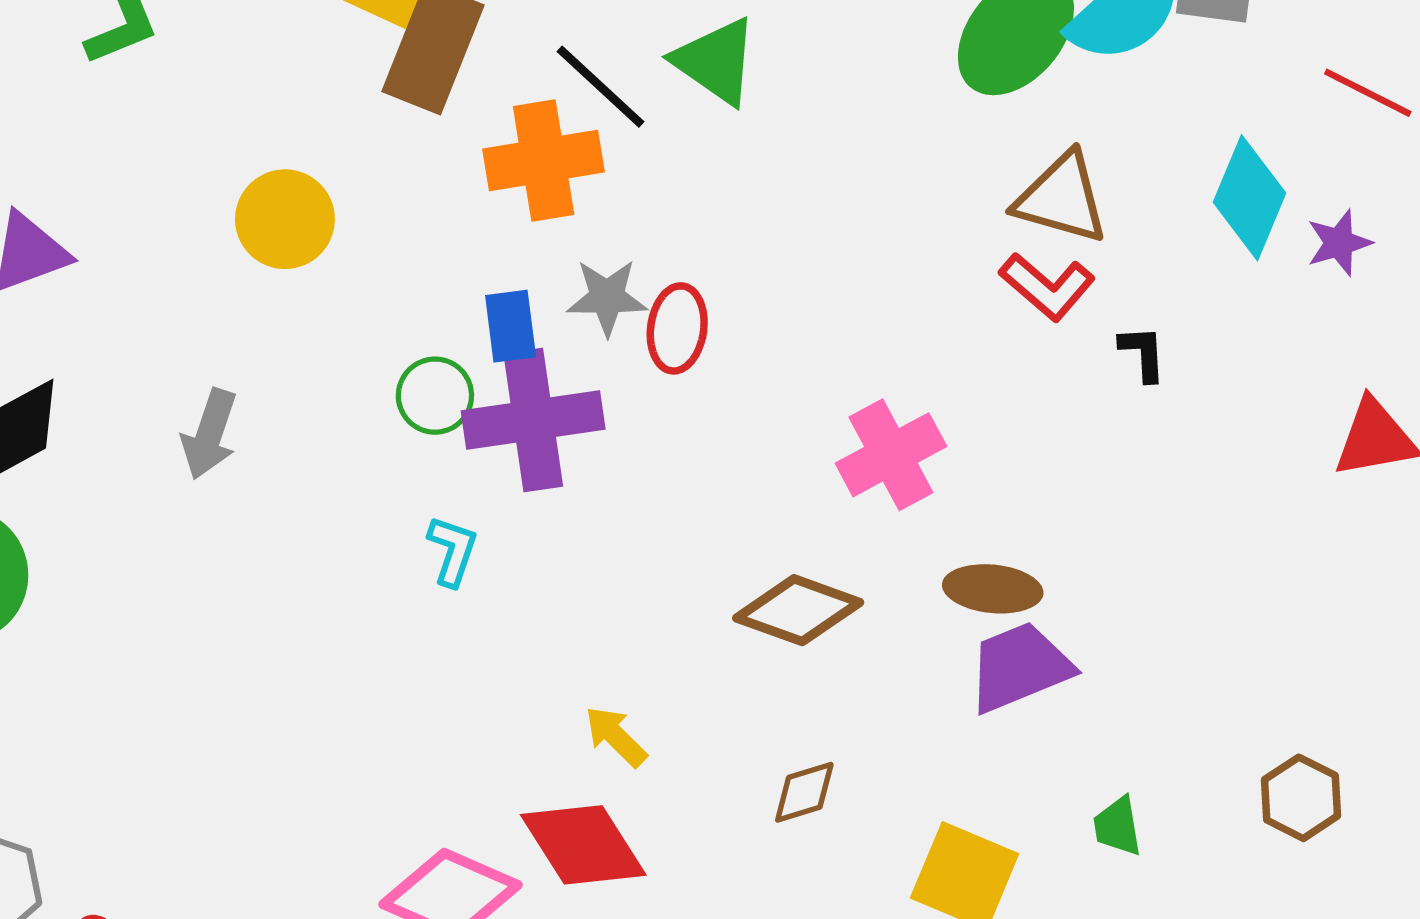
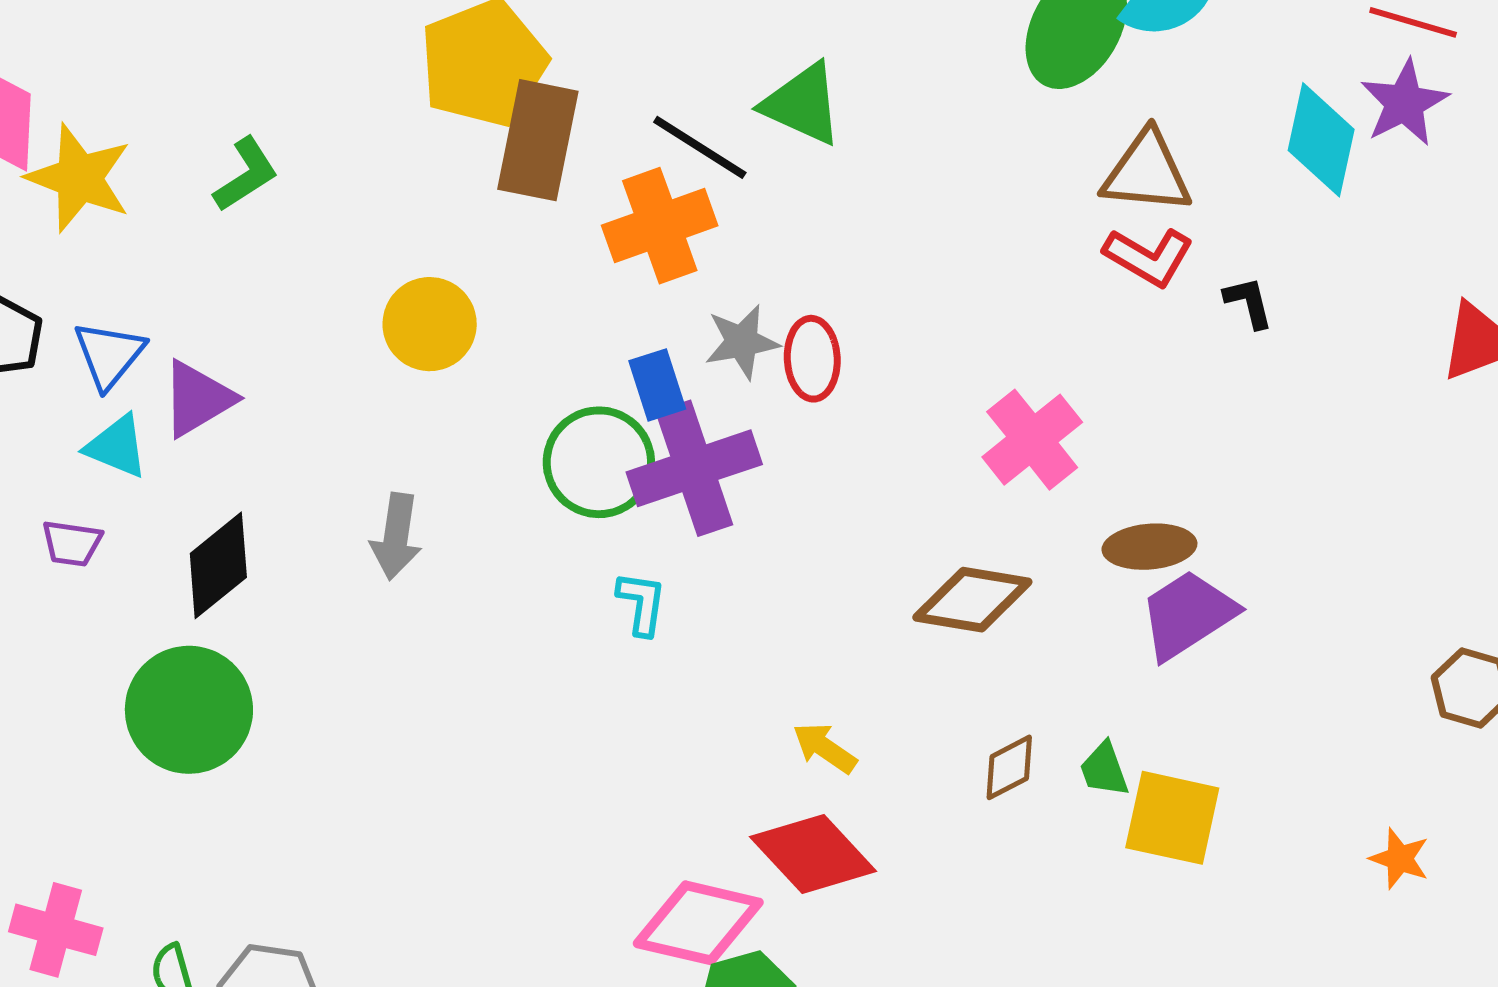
purple star: (1339, 243) -> (1404, 103), moved, size x1.4
green circle: (435, 396) -> (599, 462), size x1.5
green trapezoid: (1118, 826) -> (1104, 769), moved

